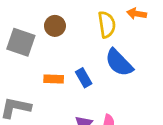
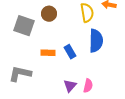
blue semicircle: (119, 63) -> (96, 41), turned -135

